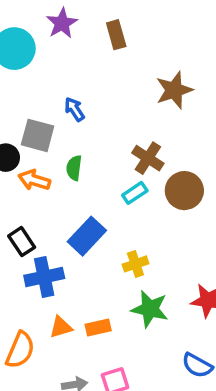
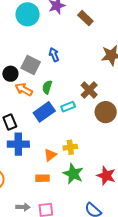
brown rectangle: (116, 35) -> (85, 18), turned -42
cyan rectangle: (135, 193) -> (68, 107), moved
blue rectangle: (87, 236) -> (44, 112), moved
orange triangle: (61, 327) -> (50, 155), moved, turned -32

